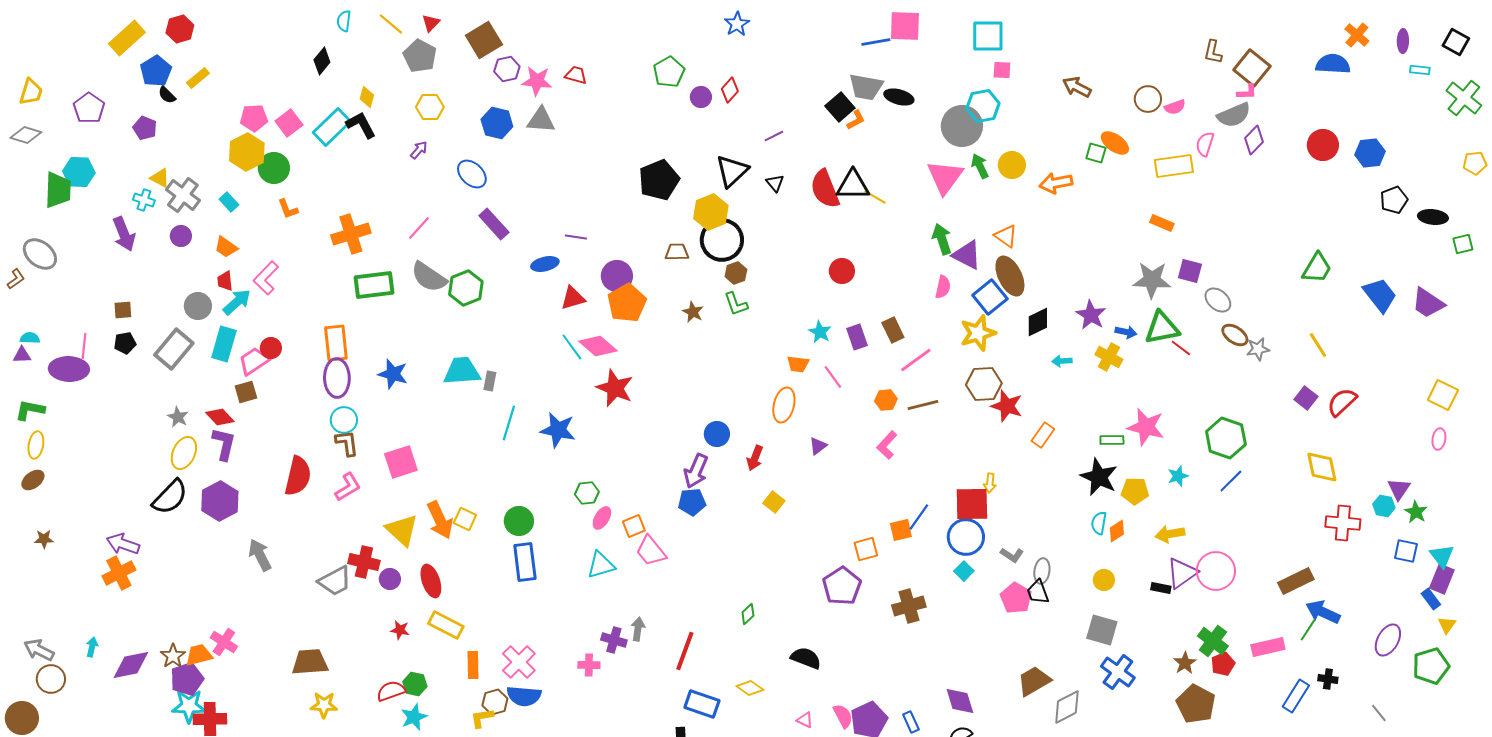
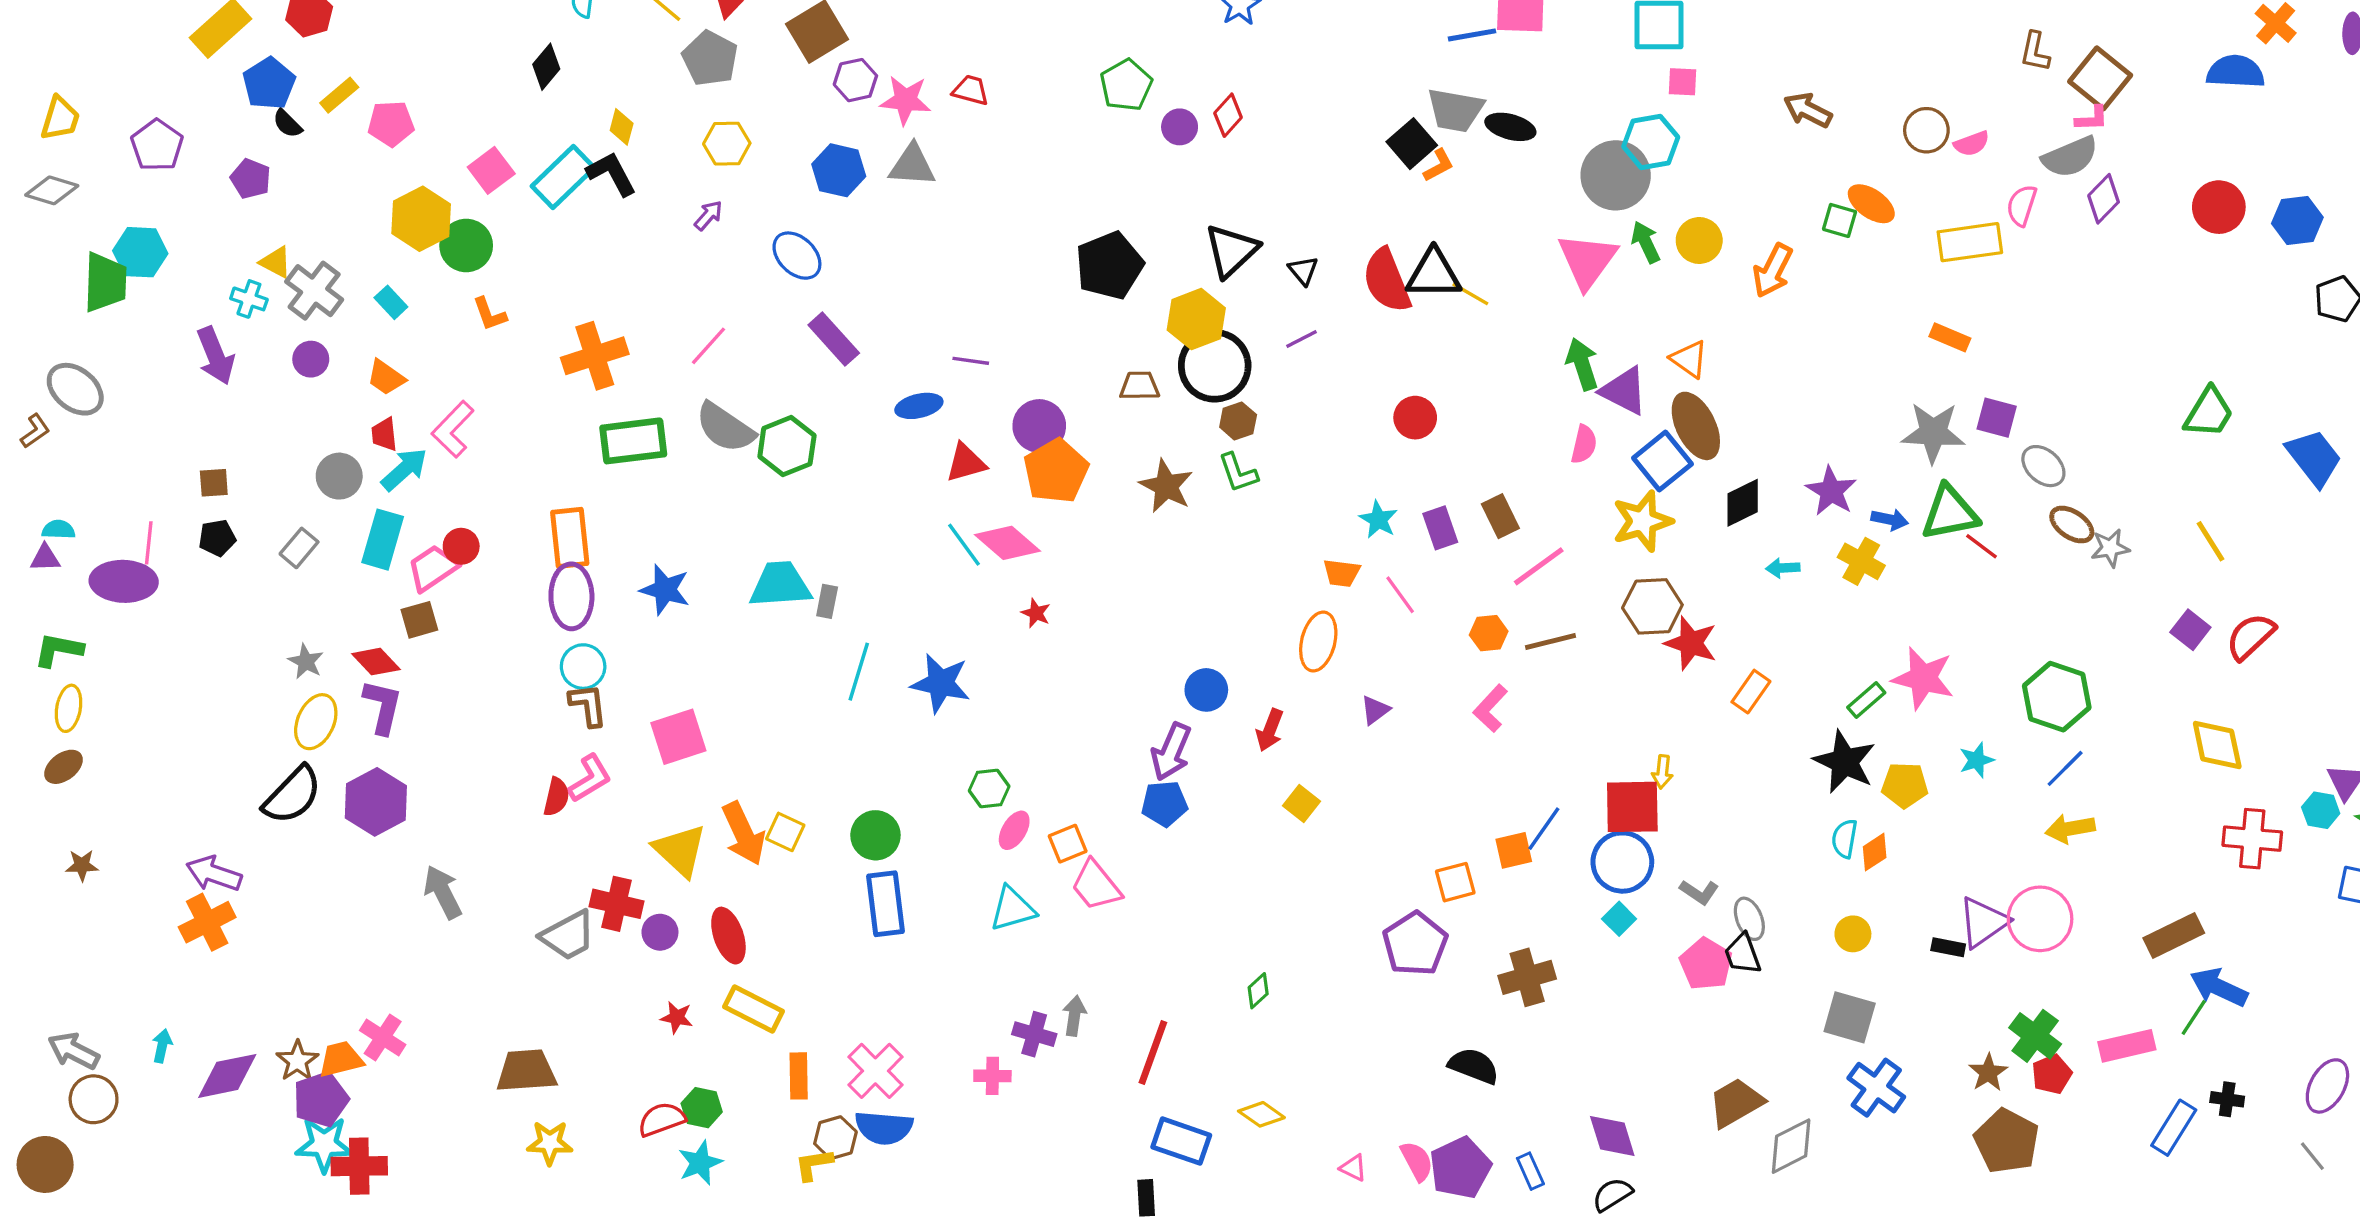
pink pentagon: (254, 118) -> (391, 124), moved
purple line: (774, 136) -> (1302, 339), moved
orange arrow: (1056, 183) -> (1773, 271), turned -52
brown star: (693, 312) -> (1166, 486), size x1.5
gray rectangle: (174, 349) -> (299, 548), size x0.6
red star: (615, 388) -> (1036, 613), size x0.5
green rectangle: (1112, 440) -> (1866, 700), turned -40
red semicircle: (298, 476) -> (556, 797), moved, size x0.6
yellow arrow: (1170, 534) -> (2070, 829), moved
gray ellipse: (1042, 571) -> (1749, 919), turned -30
purple ellipse: (1388, 640) -> (2327, 1086), moved
black semicircle: (806, 658) -> (1474, 1066), moved

